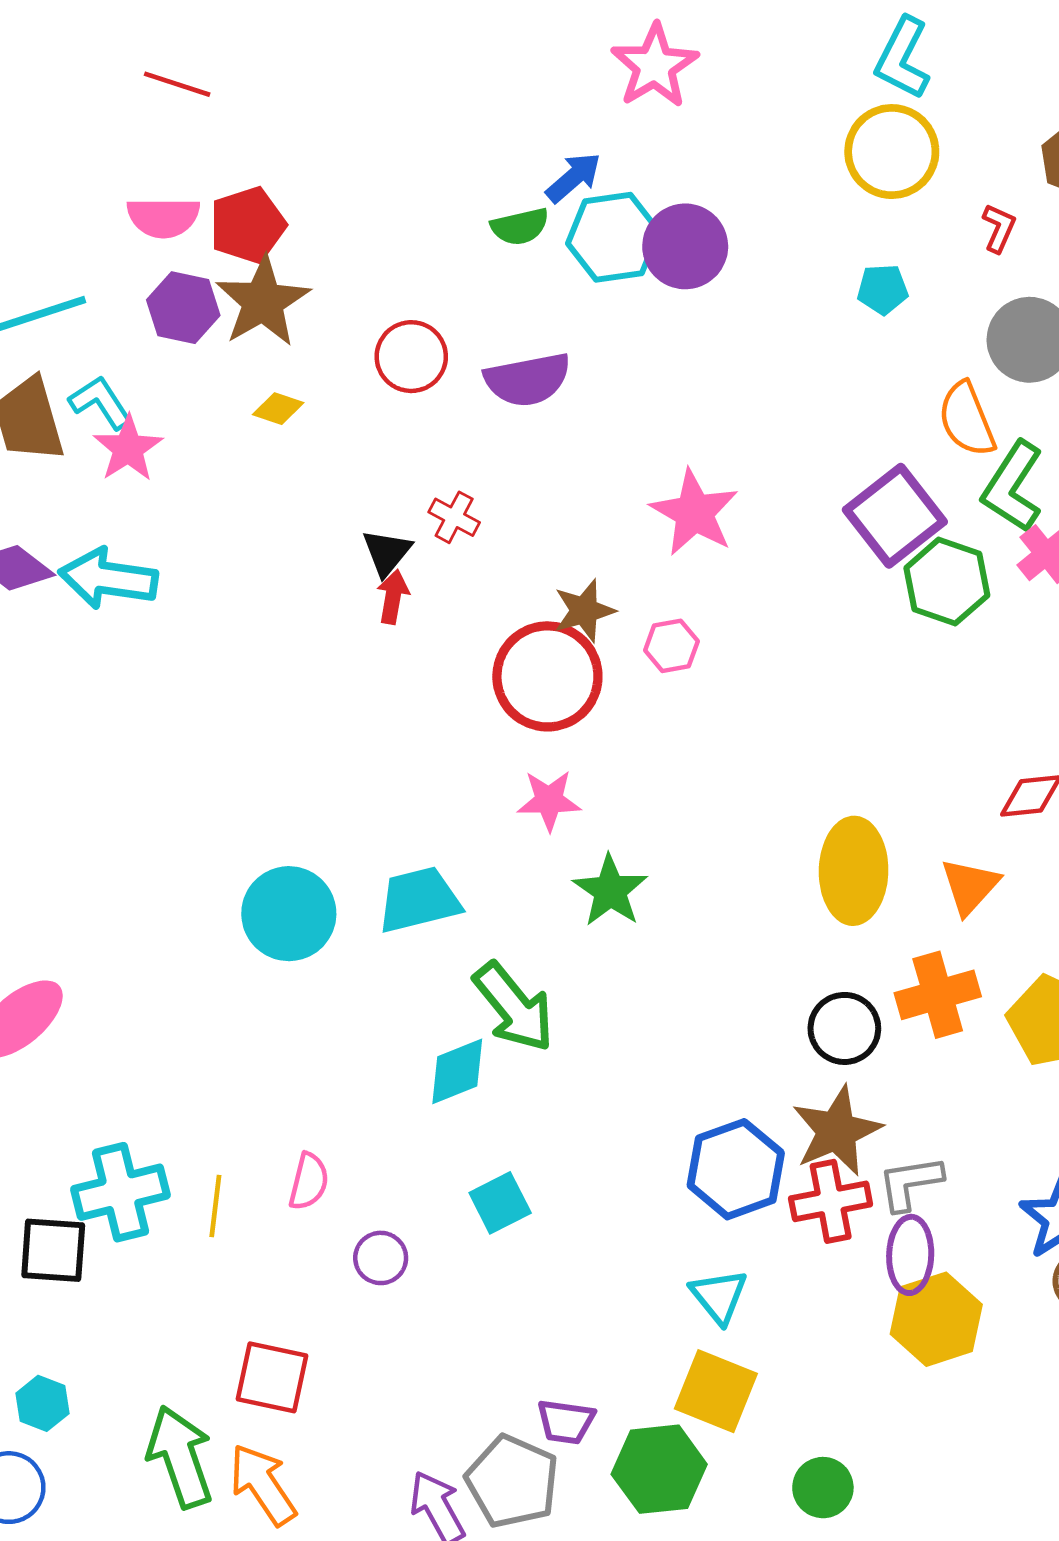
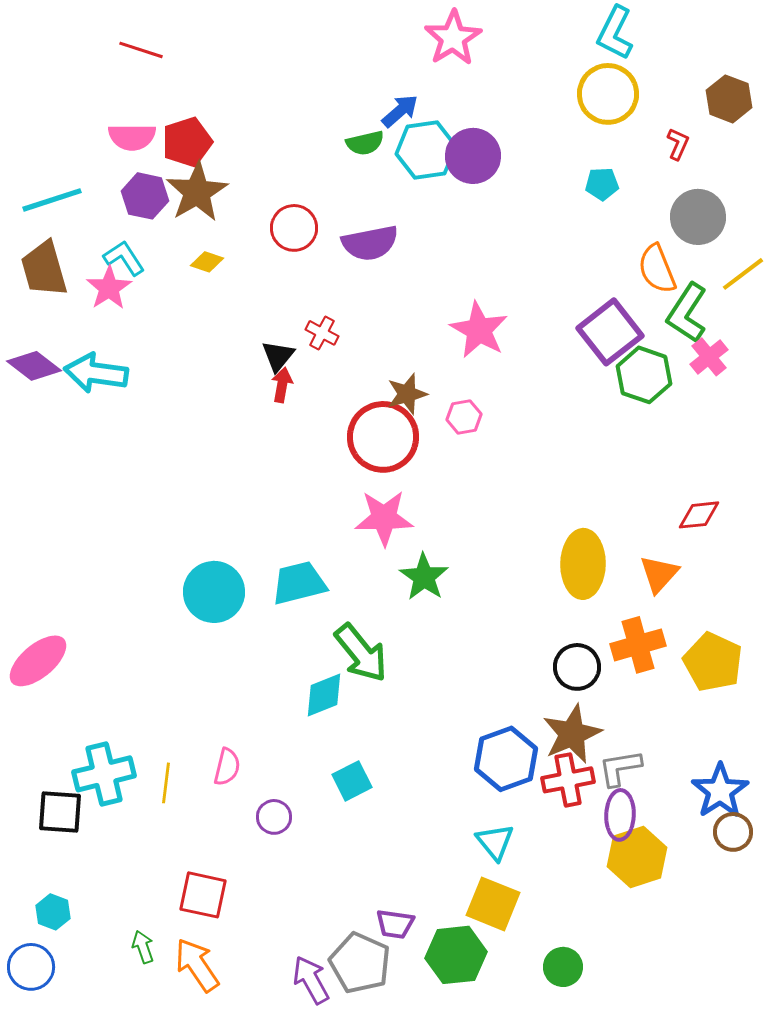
cyan L-shape: (101, 403) -> (124, 258), moved
pink star: (549, 800) -> (384, 518), size x1.4
green arrow: (180, 1457) -> (143, 947), size x0.5

